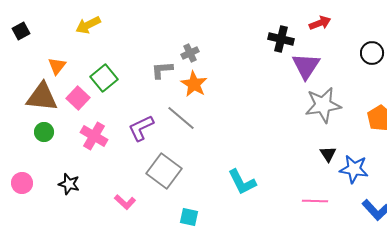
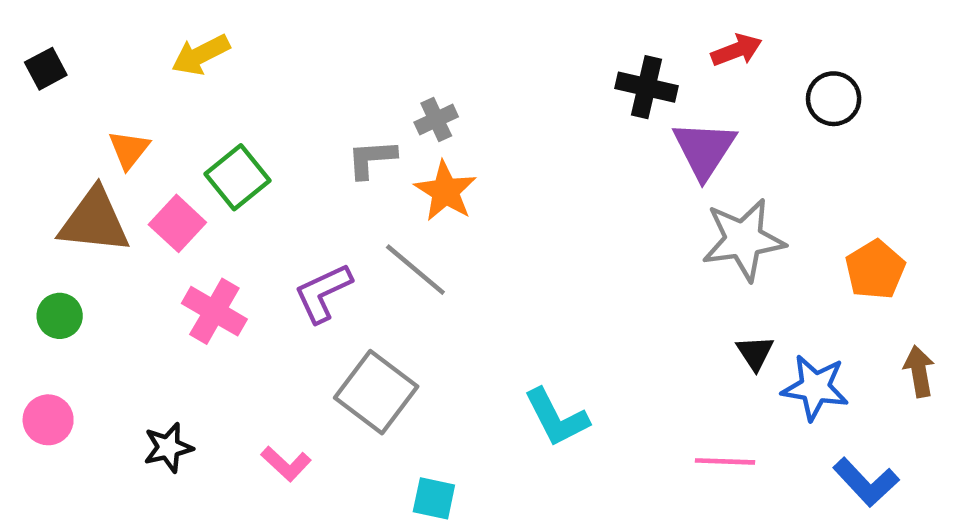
black circle: (372, 53) -> (834, 99), moved
green circle: (44, 132) -> (60, 316), moved
black star: (69, 184) -> (168, 448), moved, turned -30

